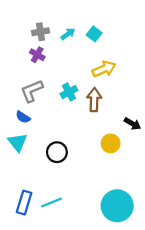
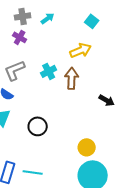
cyan square: (94, 34) -> (92, 21), moved
yellow circle: (111, 143) -> (87, 147), moved
cyan line: (51, 203) -> (33, 172), turned 30

